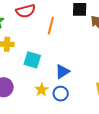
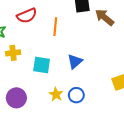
blue triangle: (62, 72) -> (75, 61), moved

